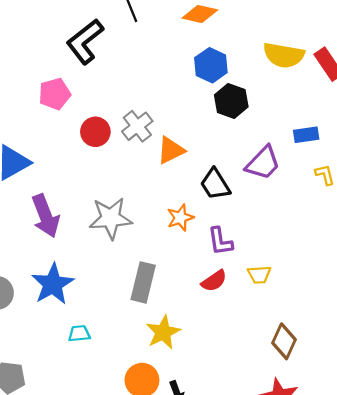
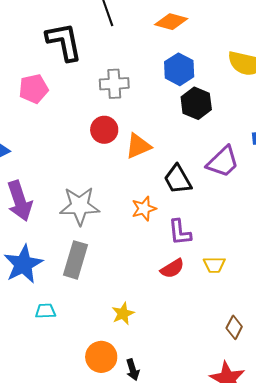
black L-shape: (85, 42) -> (64, 42), turned 114
gray cross: (137, 126) -> (114, 84), moved, turned 32
red circle: (95, 132) -> (104, 130), moved
gray rectangle: (143, 282) -> (75, 260), moved
yellow star: (163, 332) -> (123, 314), size x0.7
brown diamond: (284, 341) -> (234, 327), size x0.7

